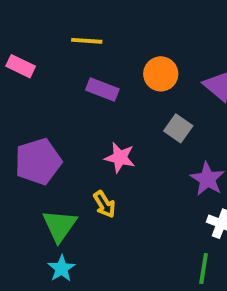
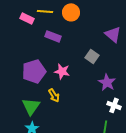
pink rectangle: (21, 66) -> (27, 18), moved
orange circle: (161, 74) -> (71, 12), moved
purple pentagon: (38, 161) -> (34, 71), moved

